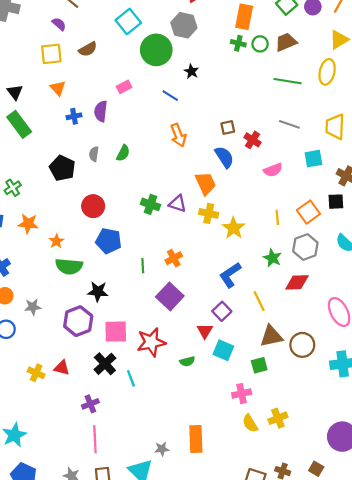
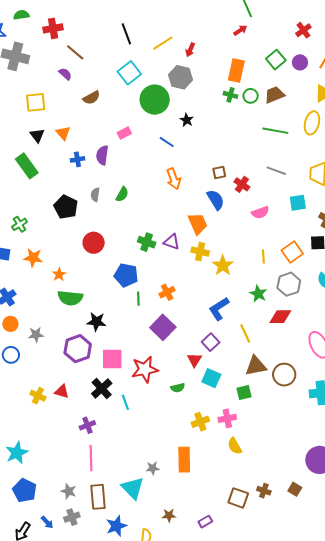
yellow square: (51, 54) -> (36, 102), moved
black triangle: (15, 92) -> (37, 135), moved
blue pentagon: (109, 241) -> (126, 275), moved
yellow cross: (278, 418) -> (200, 422), moved

